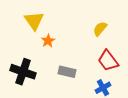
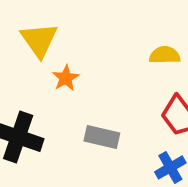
yellow semicircle: (100, 29) -> (165, 55), turned 49

